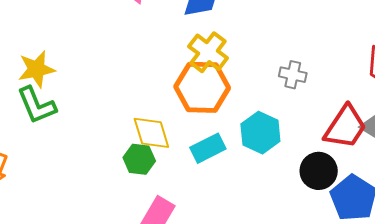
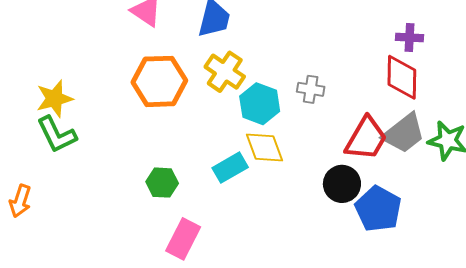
orange hexagon: (202, 87) -> (159, 81), moved
yellow diamond: (151, 133) -> (265, 148), moved
cyan hexagon: (260, 133) -> (260, 104), moved

